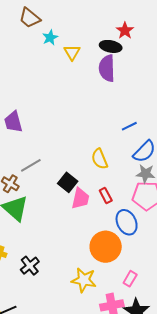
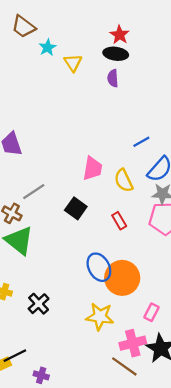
red star: (125, 31) -> (120, 35), moved
purple semicircle: (107, 68) -> (113, 78), size x0.6
yellow semicircle: (100, 159) -> (124, 180), moved
pink trapezoid: (80, 198) -> (93, 168), moved
blue ellipse: (127, 222) -> (99, 267), moved

